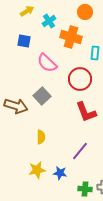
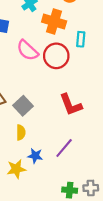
red circle: (80, 79) -> (56, 56), moved
gray square: (42, 96) -> (23, 106), moved
blue star: (60, 173) -> (35, 156), moved

